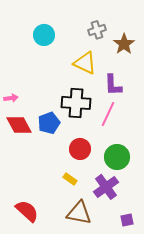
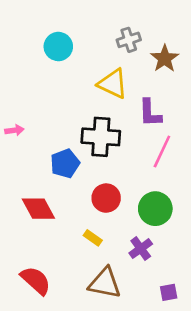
pink line: (108, 114) -> (162, 151), moved
red diamond: (19, 125) -> (38, 209), moved
purple cross: (106, 187) -> (141, 249), size x0.7

